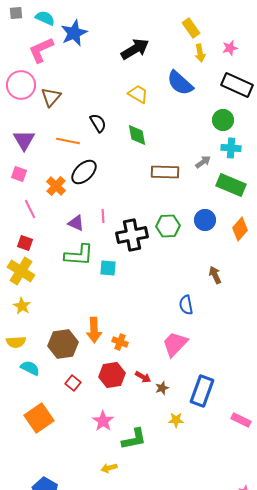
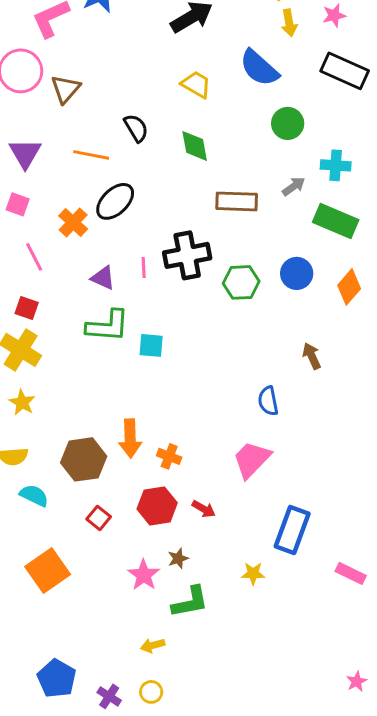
green circle: (223, 120) -> (288, 123), moved
black cross: (132, 235) -> (187, 255), moved
brown star: (162, 388) -> (178, 558), moved

